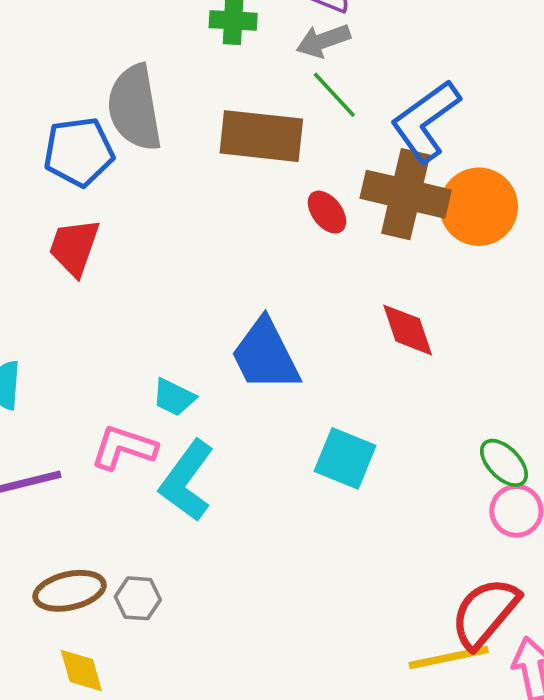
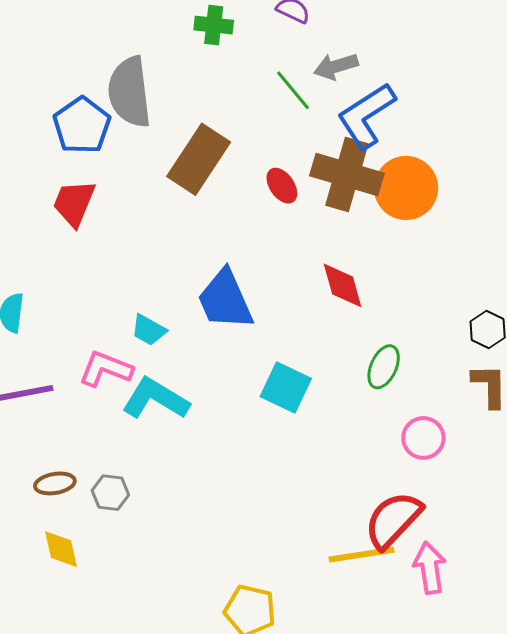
gray arrow: (323, 41) -> (336, 66), moved
brown rectangle: (261, 136) -> (199, 159), moved, turned -66
blue pentagon: (79, 152) -> (82, 125), turned -30
green ellipse: (504, 463) -> (384, 367), moved, turned 66
cyan L-shape: (187, 481) -> (156, 399), turned 82
brown ellipse: (69, 591) -> (55, 483), size x0.7

